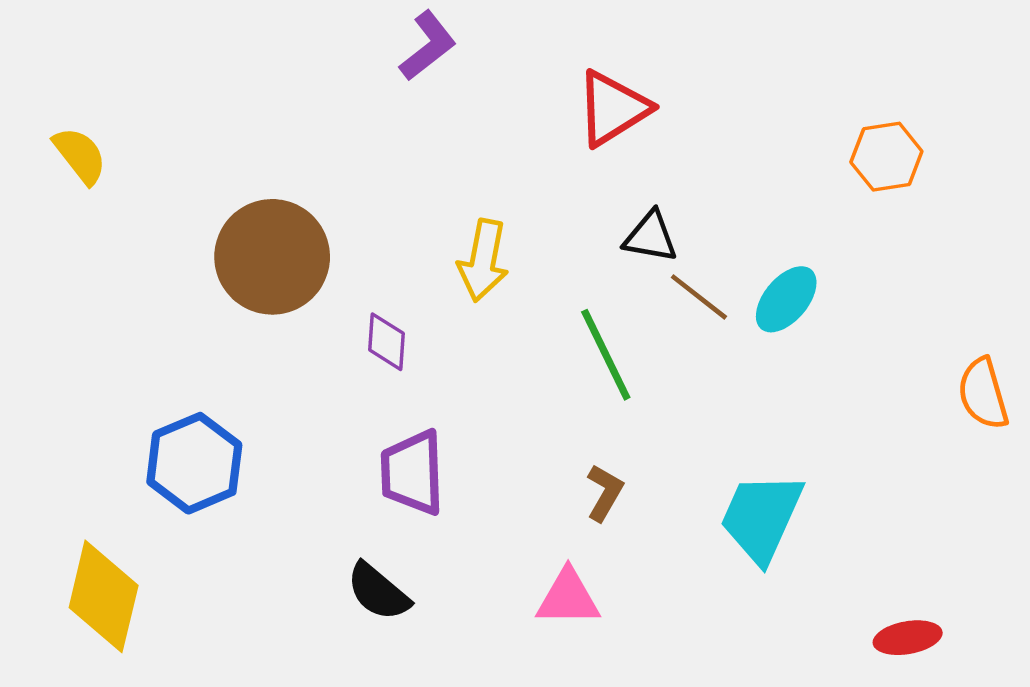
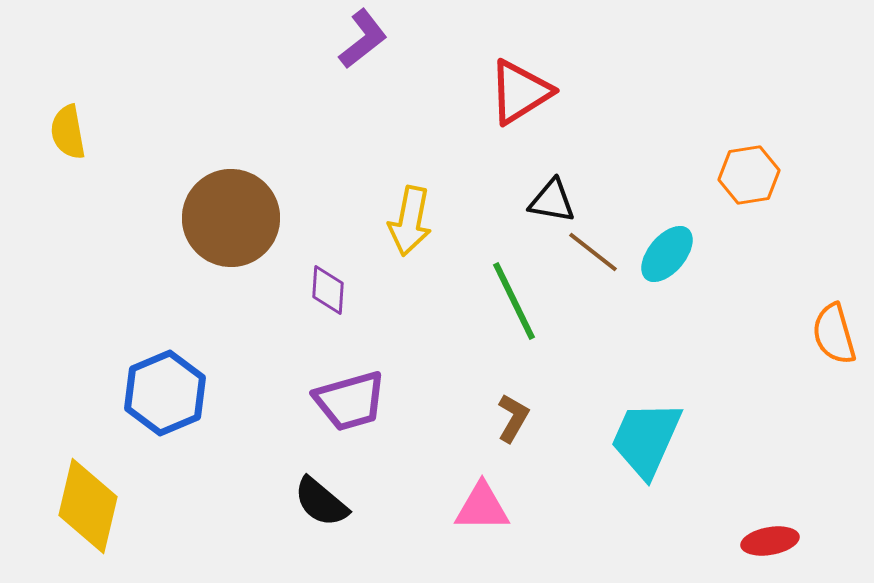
yellow semicircle: (80, 155) -> (68, 132), turned -152
orange hexagon: (886, 157) -> (749, 175), moved
purple trapezoid: (412, 473) -> (350, 401), turned -104

